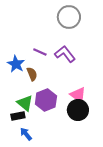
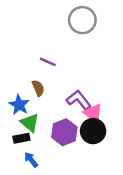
purple L-shape: (65, 54) -> (79, 100), moved
blue star: (16, 64) -> (19, 105), moved
purple hexagon: (46, 100) -> (64, 132), moved

